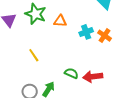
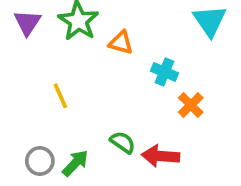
cyan cross: (86, 32) -> (164, 72), turned 32
orange cross: (104, 36) -> (191, 105), moved

